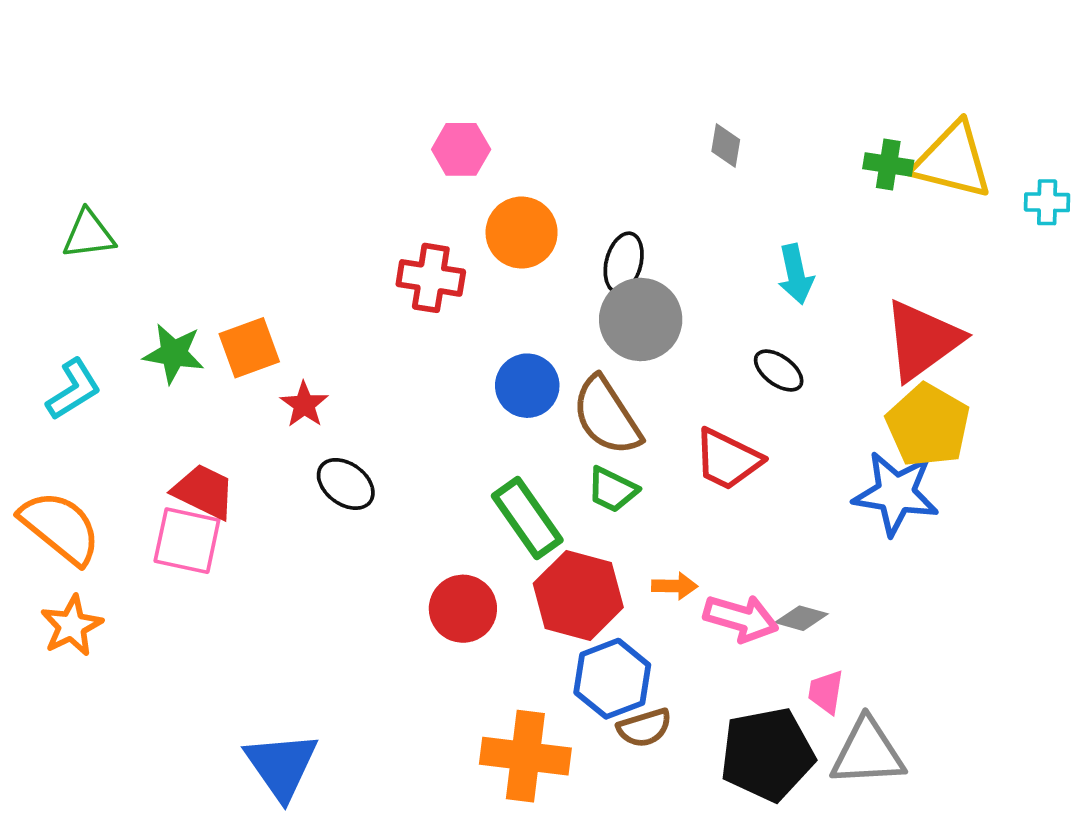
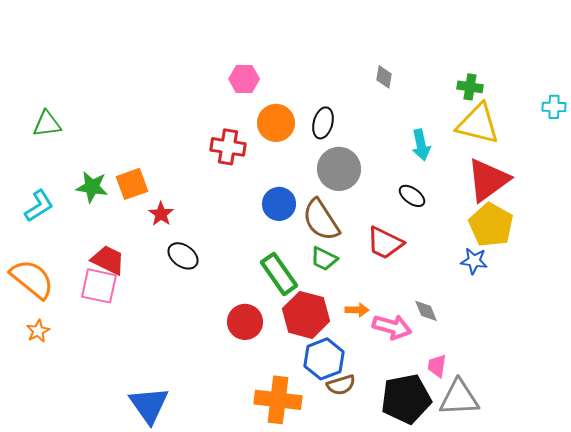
yellow triangle: (953, 161) -> (478, 124), moved
black ellipse: (624, 263) -> (323, 123), moved
blue star: (896, 493) -> (474, 261), size x0.6
gray diamond: (801, 618) -> (426, 311), moved, turned 52
orange star: (72, 626) -> (38, 331), size x0.7

